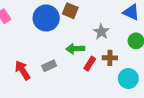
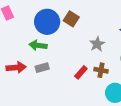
green arrow: (75, 49) -> (38, 45), moved
red arrow: (23, 70) -> (16, 67), turned 108

